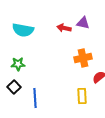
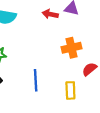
blue line: (35, 98) -> (36, 80), moved

